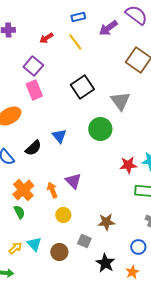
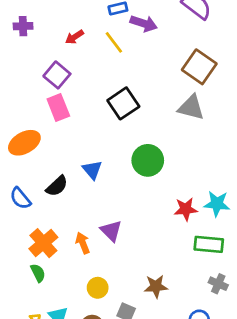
purple arrow: (108, 28) -> (144, 23), moved, turned -126
gray triangle: (120, 101) -> (191, 107), moved, turned -40
yellow circle: (63, 215) -> (98, 288), moved

